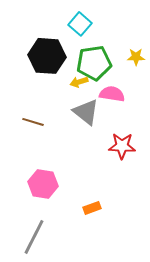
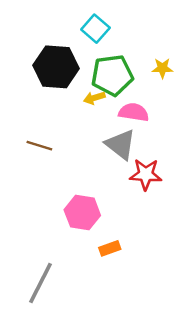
gray triangle: (86, 112) -> (121, 144), moved
pink hexagon: (43, 184) -> (82, 213), moved

